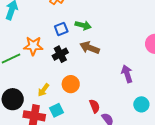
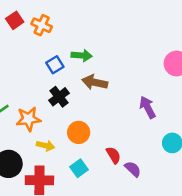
orange star: (33, 46) -> (29, 119), moved
yellow arrow: (43, 90) -> (45, 146), turned -104
cyan square: (56, 110) -> (79, 168), moved

